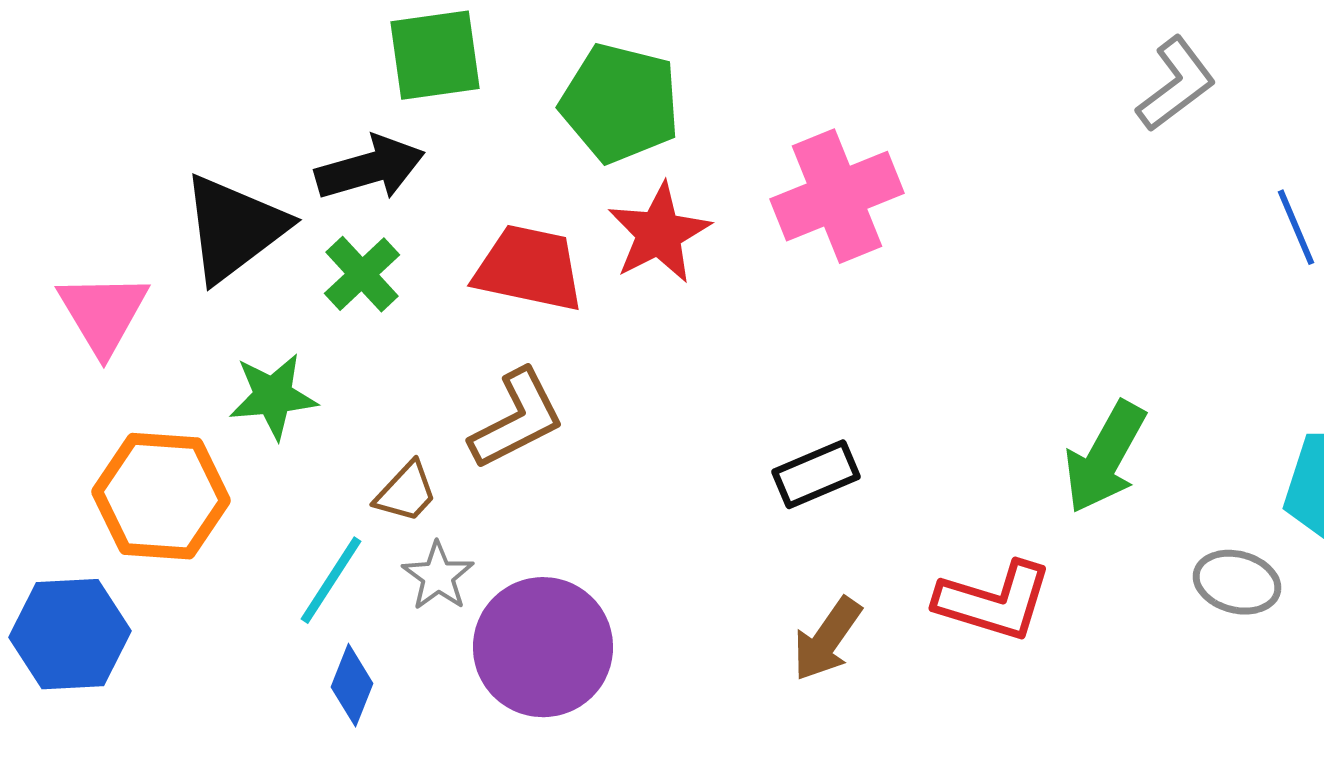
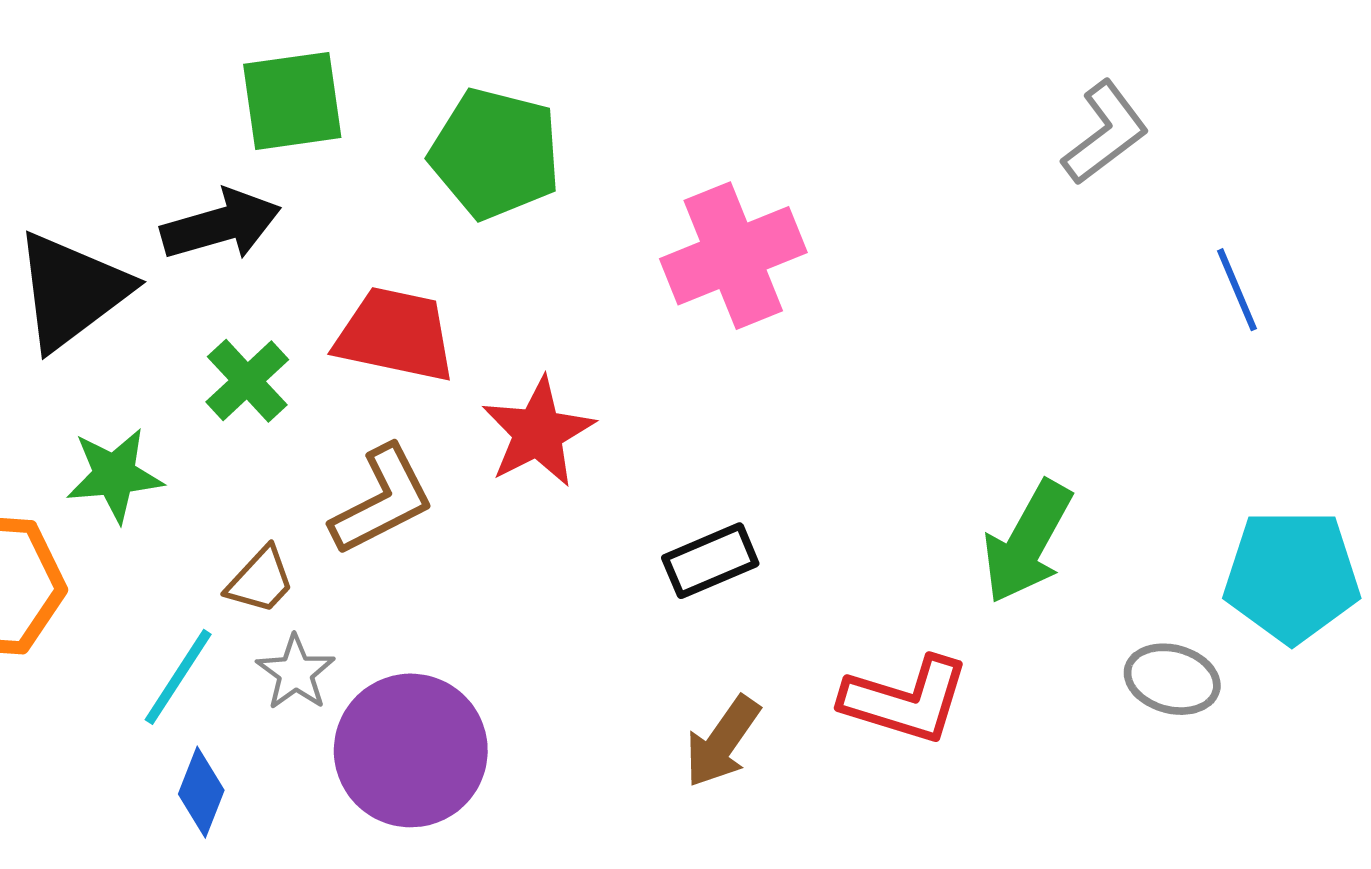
red star: (659, 233) -> (538, 432), moved
green cross: (362, 274) -> (247, 381), moved

